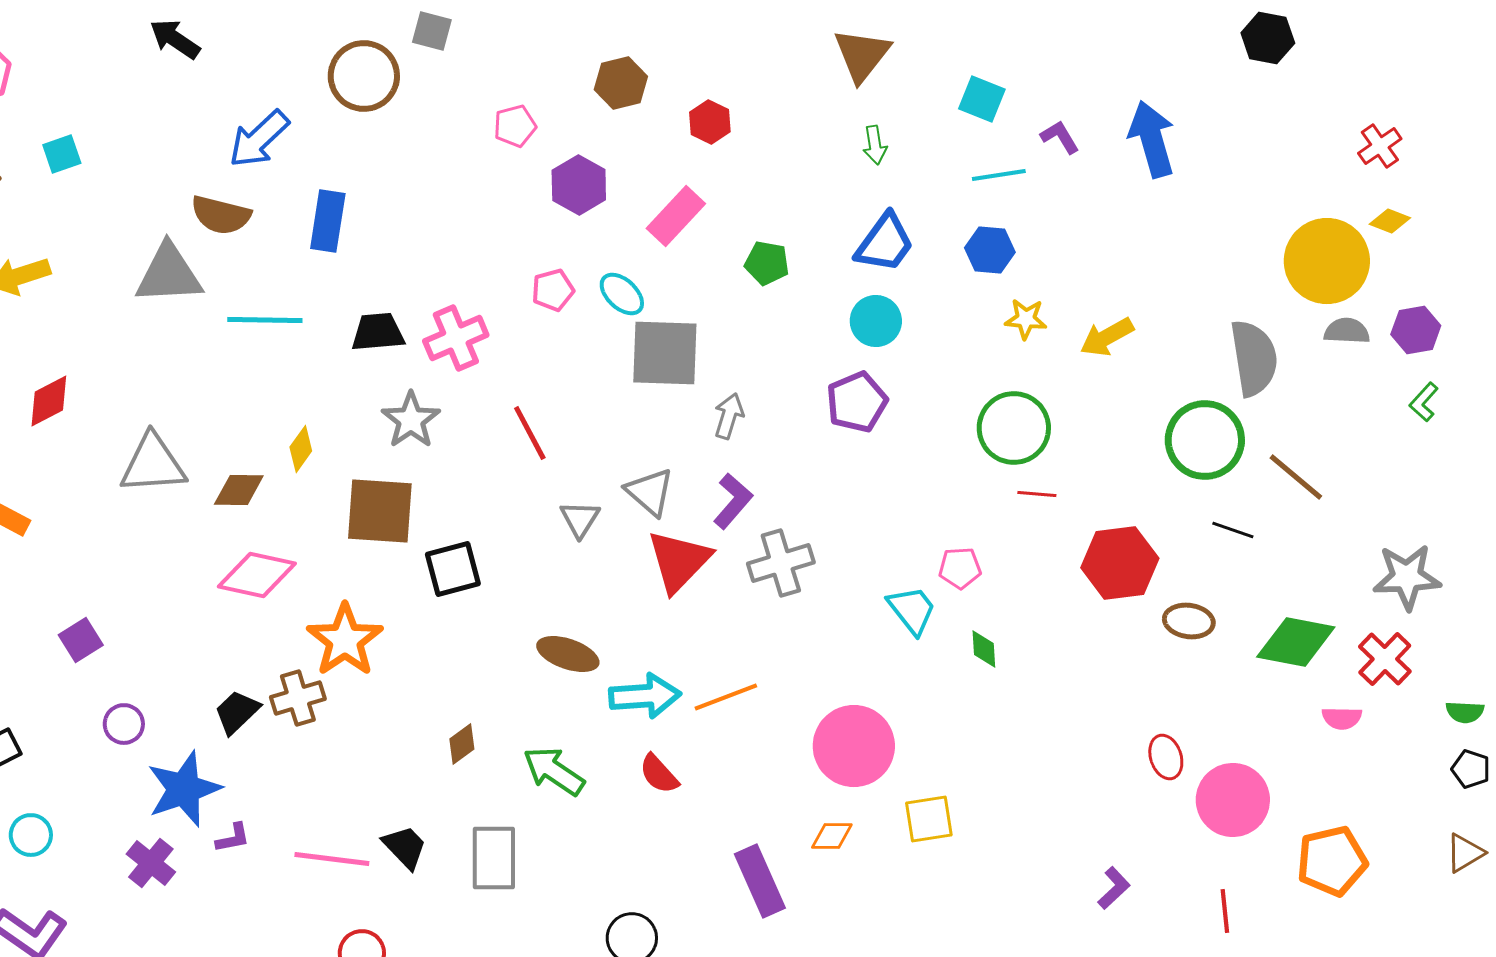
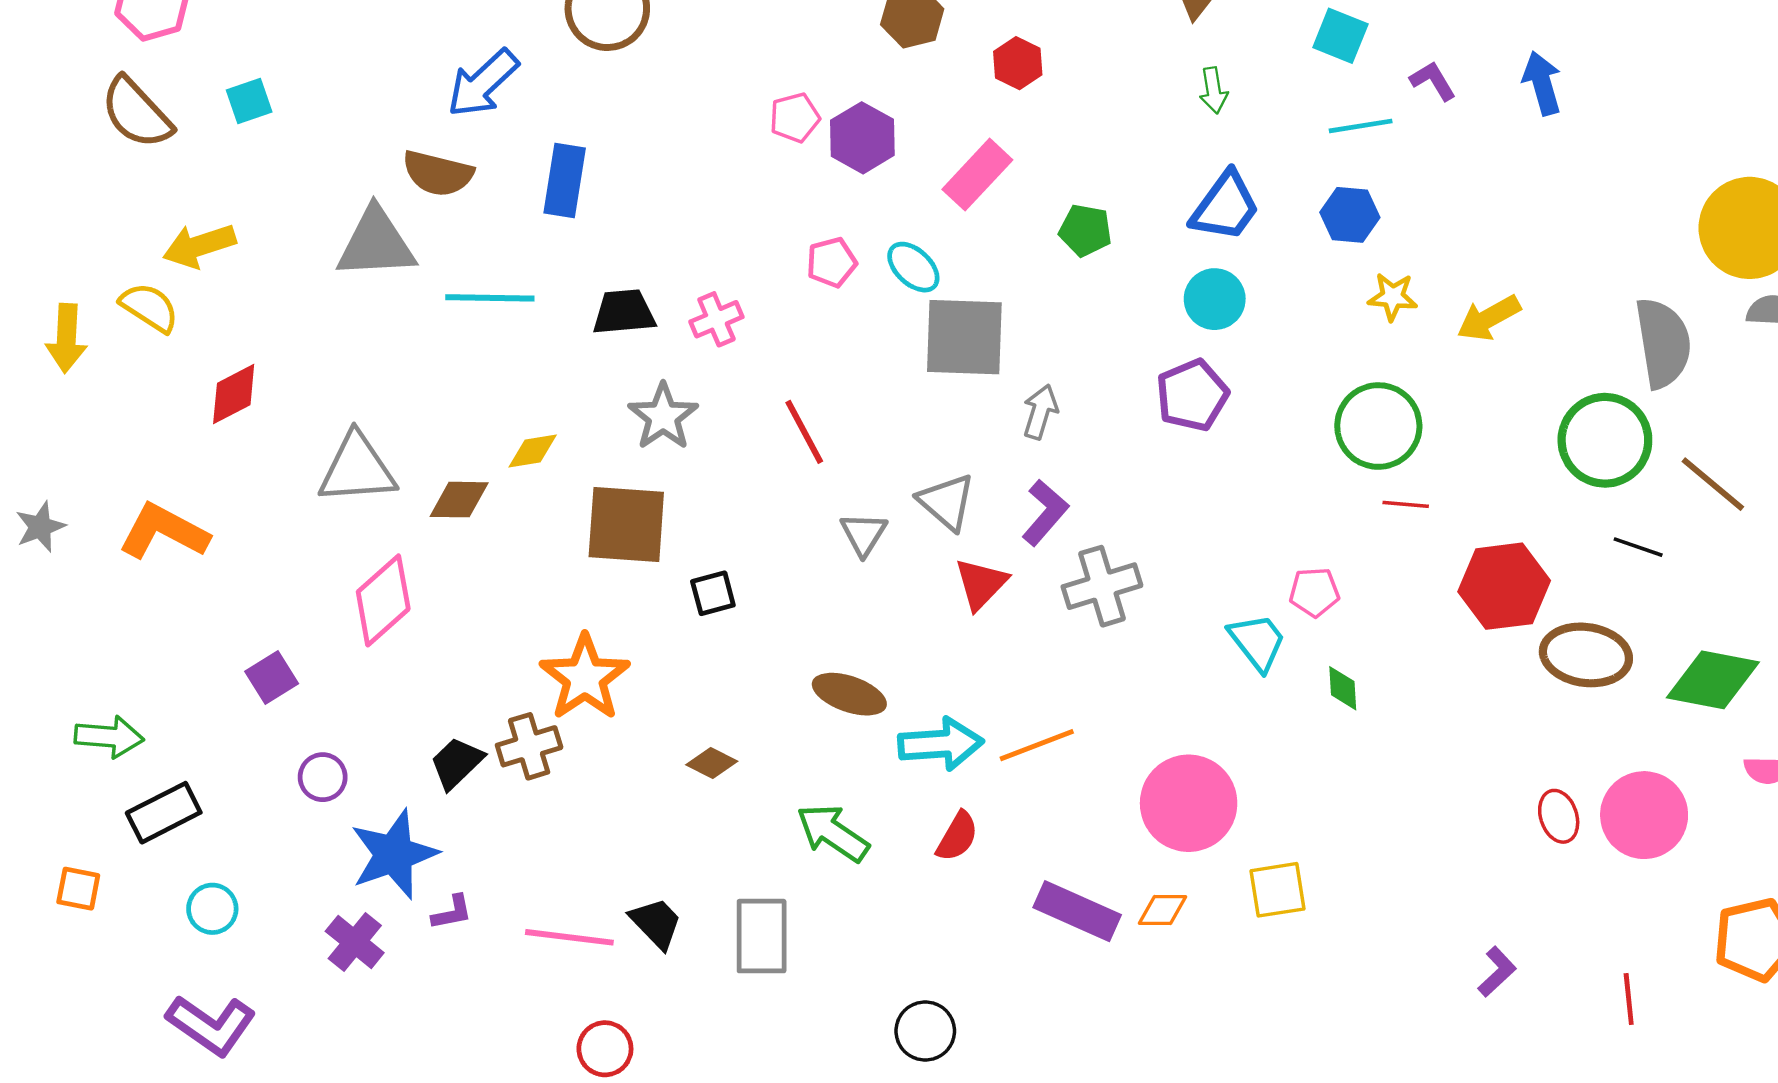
pink pentagon: (515, 126) -> (795, 118), moved
blue arrow: (1152, 139) -> (1542, 83), size x0.7
pink cross: (456, 338) -> (716, 319), size x0.7
yellow diamond: (301, 449) -> (533, 451), turned 45
red triangle: (679, 561) -> (981, 584), size x0.7
black square: (453, 569) -> (713, 593), size x0.7
pink diamond: (257, 575) -> (383, 600), moved, turned -54
brown ellipse: (1189, 621) -> (1586, 655), size x1.5
brown diamond: (462, 744) -> (712, 763), moved, turned 63
red semicircle: (659, 774) -> (957, 836), turned -108
pink circle: (1233, 800) -> (1644, 815), moved
purple rectangle: (760, 881) -> (1077, 911), moved, turned -42

